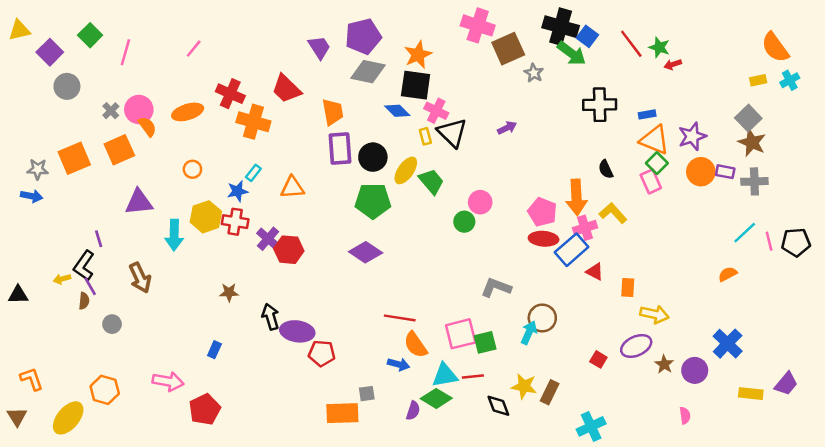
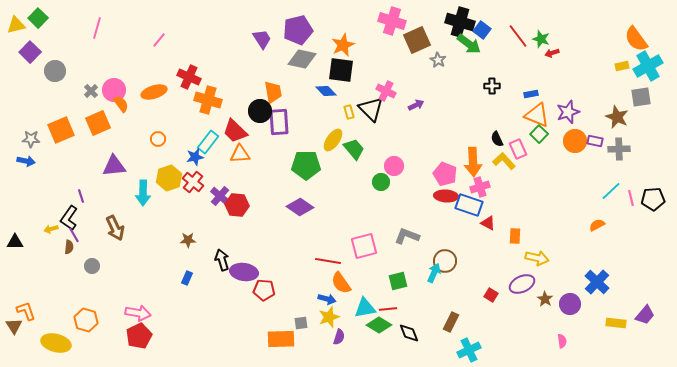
green square: (90, 35) -> (38, 18), moved
purple square: (50, 52) -> (30, 52), moved
pink line: (125, 52) -> (97, 28), moved
cyan cross: (790, 80) -> (648, 66), size x1.8
red trapezoid: (286, 89) -> (235, 131), moved
black cross: (600, 105) -> (492, 86), size x0.6
pink cross: (436, 111) -> (386, 91), moved
gray square: (748, 118) -> (641, 97), moved, turned 35
black circle: (373, 157) -> (260, 111), moved
cyan rectangle: (253, 173) -> (208, 142), size x1.6
pink rectangle: (651, 181) -> (518, 149), moved
yellow L-shape: (613, 213) -> (504, 161), moved
red cross: (235, 222) -> (193, 182), turned 30
blue rectangle: (572, 250) -> (469, 205), turned 60
pink square: (461, 334) -> (364, 246), moved
blue rectangle: (214, 350) -> (187, 278), moved
yellow star: (524, 386) -> (329, 317), moved, turned -30
green diamond: (436, 398) -> (379, 325), moved
red pentagon: (205, 409) -> (139, 336), moved
brown triangle: (17, 417) -> (14, 326), moved
yellow ellipse: (68, 418) -> (56, 343), turned 64
cyan cross: (591, 426) -> (469, 350), moved

